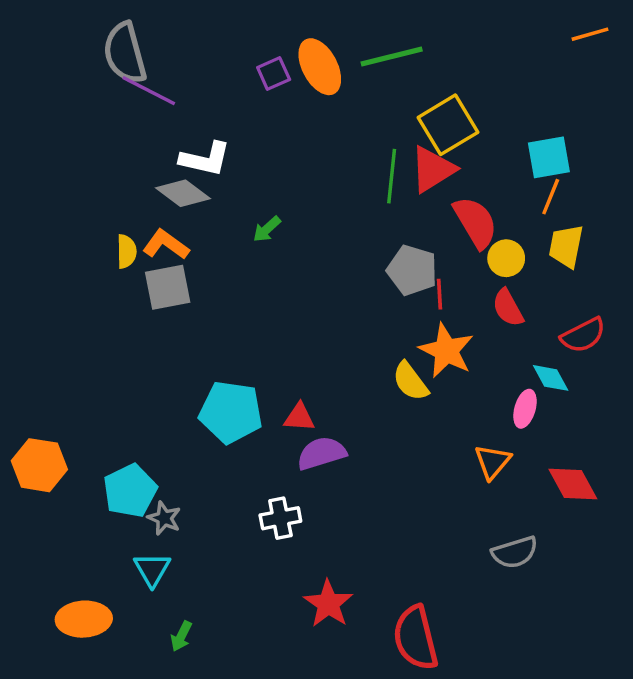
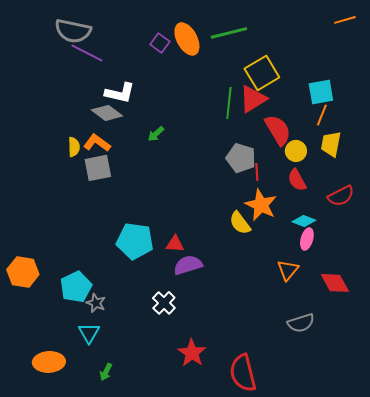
gray semicircle: (125, 53) -> (73, 31), turned -63
purple square: (274, 74) -> (160, 43), turned -30
cyan diamond: (551, 378) -> (304, 221), moved, turned -40
white cross: (280, 518) -> (164, 303), turned -35

